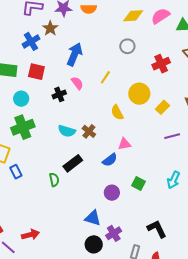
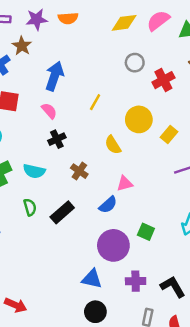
gray circle: (127, 46) -> (135, 63), moved
pink semicircle: (77, 83) -> (49, 111), moved
black cross: (59, 94) -> (57, 139), moved
cyan semicircle: (67, 131) -> (34, 171), moved
green semicircle: (54, 180) -> (30, 207), moved
purple circle: (112, 193) -> (113, 245), size x1.6
purple cross: (114, 233) -> (136, 281), moved, turned 35
red arrow: (30, 235) -> (16, 305), turned 42

